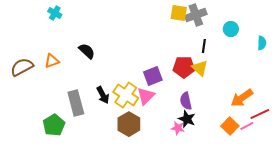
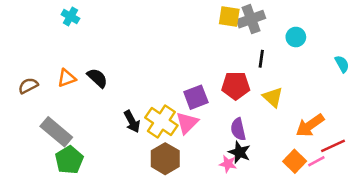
cyan semicircle: (262, 43) -> (342, 64), moved, turned -32
black semicircle: (87, 51) -> (97, 78), moved
brown semicircle: (22, 67) -> (28, 86), size x0.7
yellow triangle: (200, 68) -> (273, 97), moved
gray rectangle: (76, 103) -> (56, 132), moved, turned -35

